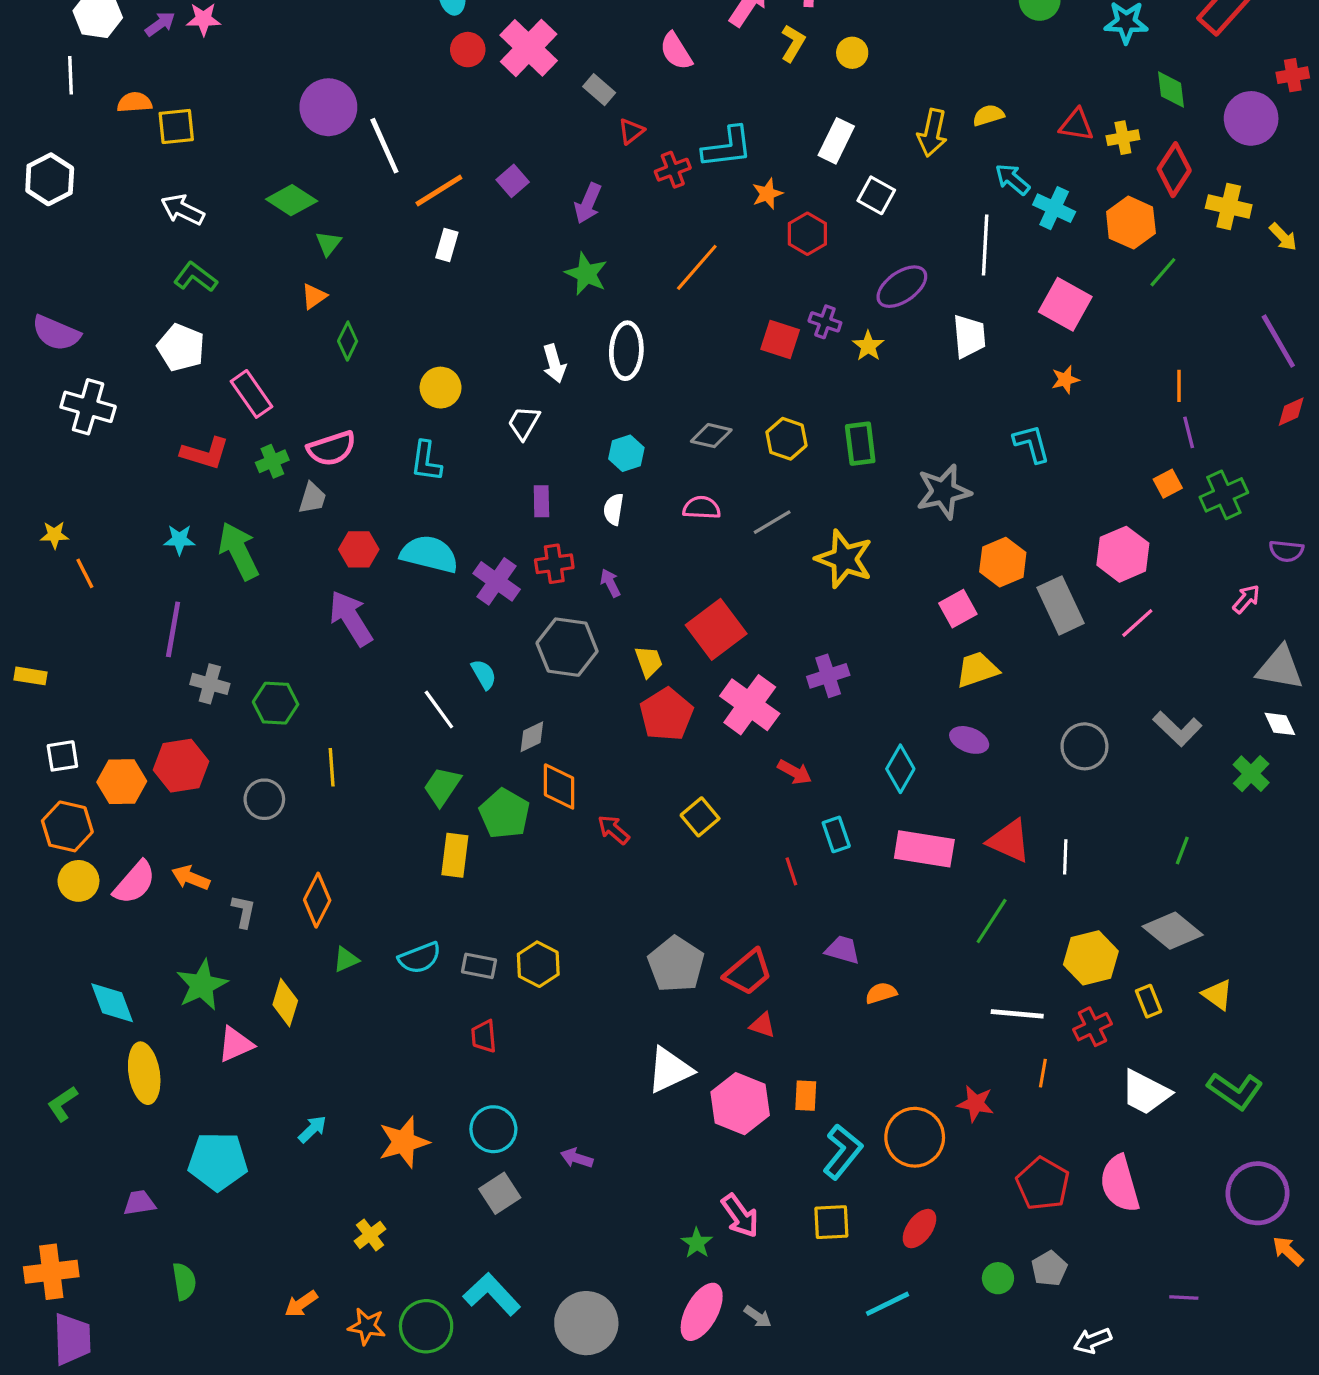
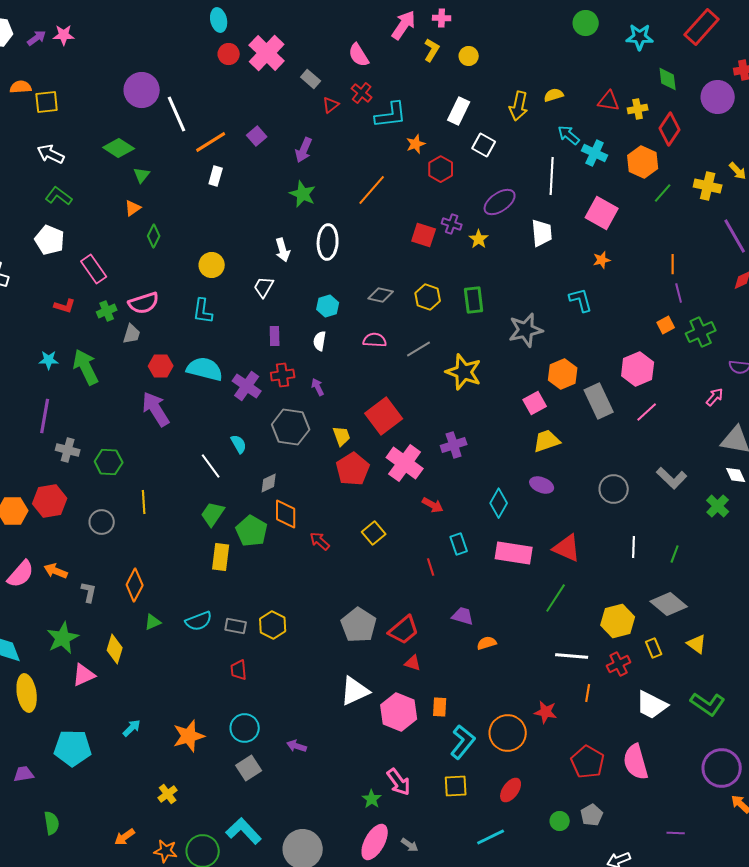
red cross: (673, 170) -> (362, 93), moved, turned -30
yellow cross: (1229, 207) -> (708, 186), moved
red L-shape: (205, 453) -> (65, 306), size x0.7
white line: (1065, 857) -> (634, 547), moved

